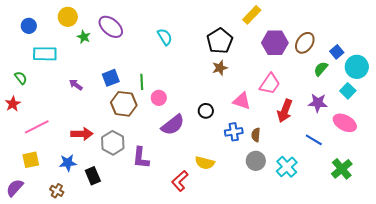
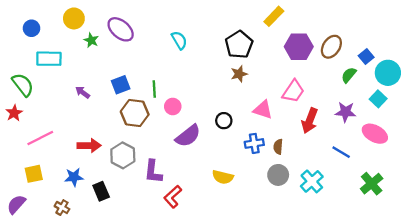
green semicircle: (21, 78) -> (23, 85), size x1.6
red L-shape: (180, 181) -> (173, 197), moved

